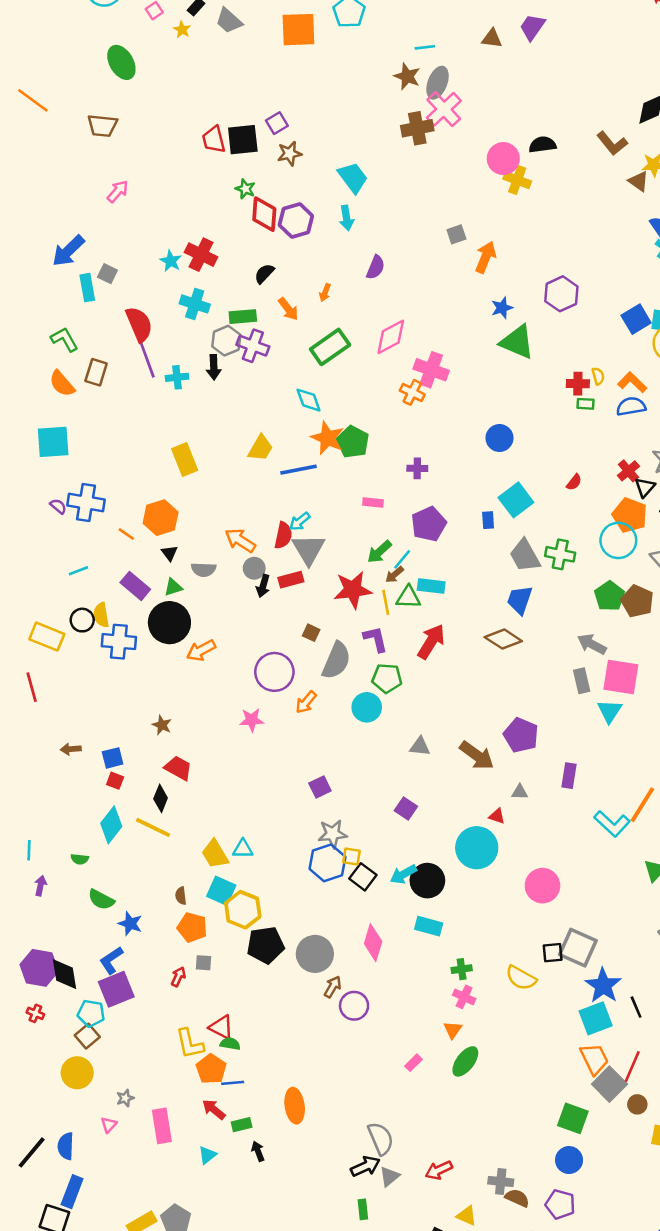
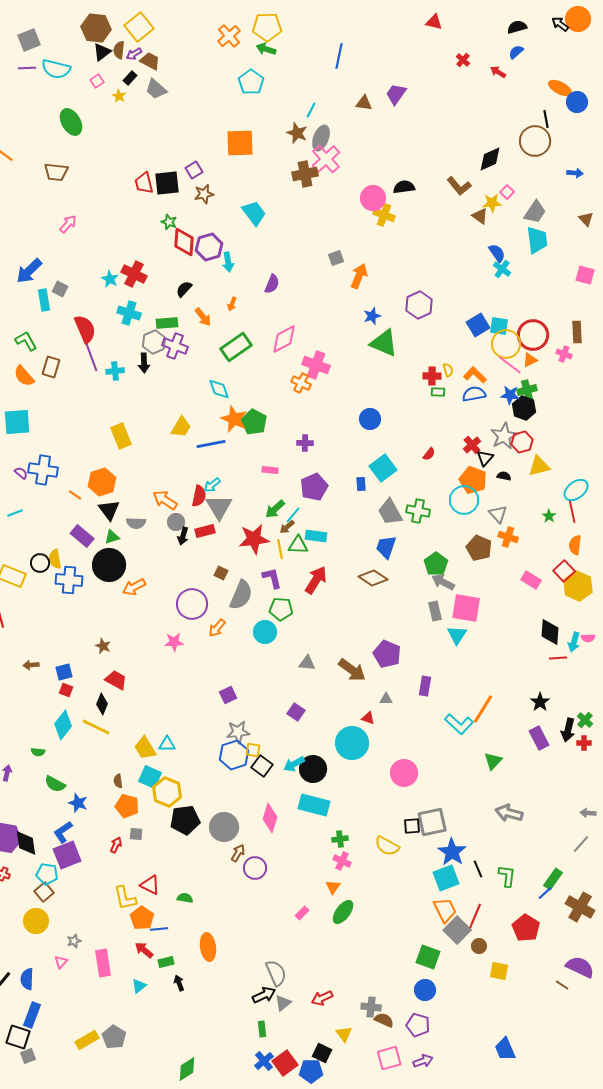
orange square: (298, 30) -> (240, 143), moved
cyan line: (425, 47) -> (311, 110), turned -56
cyan arrow: (346, 218) -> (228, 262), moved
black triangle: (169, 553) -> (109, 510), size x1.6
cyan line: (78, 571) -> (15, 513), moved
green pentagon: (609, 596) -> (436, 564), moved
cyan rectangle: (429, 926) -> (314, 805), size x1.4
gray square: (578, 948) -> (432, 822), turned -36
green semicircle: (230, 1044) -> (185, 898), moved
yellow triangle: (467, 1216) -> (344, 1034), turned 30

